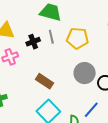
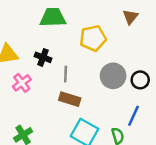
gray line: (51, 37) -> (66, 74), moved, turned 32
black cross: (33, 42) -> (43, 57), turned -32

